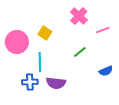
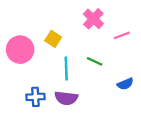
green line: (80, 52) -> (95, 61), turned 64
cyan line: (40, 62) -> (66, 69), moved

